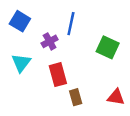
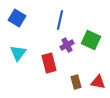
purple cross: (50, 41) -> (67, 45), moved
brown rectangle: (76, 97) -> (76, 82), moved

